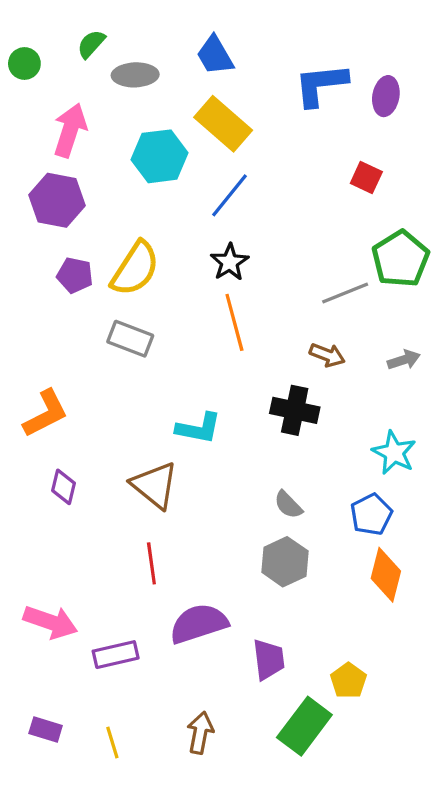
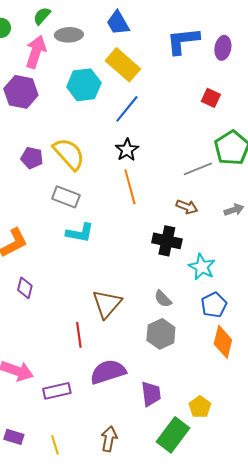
pink arrow: (70, 130) -> (36, 52), moved
purple hexagon: (57, 200) -> (21, 92), moved
yellow semicircle: (135, 269) -> (69, 154), turned -75
cyan L-shape: (199, 428) -> (80, 233), moved
cyan star: (394, 453) -> (202, 267), moved
brown triangle: (155, 485) -> (107, 304), moved, turned 32

